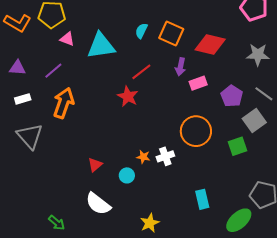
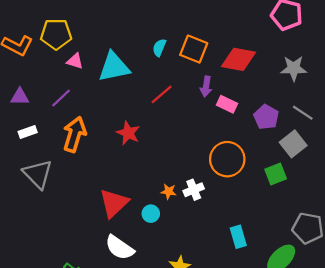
pink rectangle: (198, 83) -> (227, 104), turned 48
red star: (128, 96) -> (128, 133), moved
red triangle: (95, 165) -> (114, 203), size x1.8

